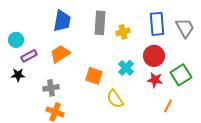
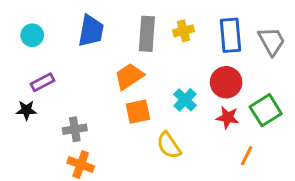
yellow cross: (123, 32) -> (183, 31), moved
cyan circle: (16, 40) -> (32, 35), moved
orange trapezoid: (60, 54) -> (129, 76), moved
orange square: (94, 76) -> (138, 112), turned -30

